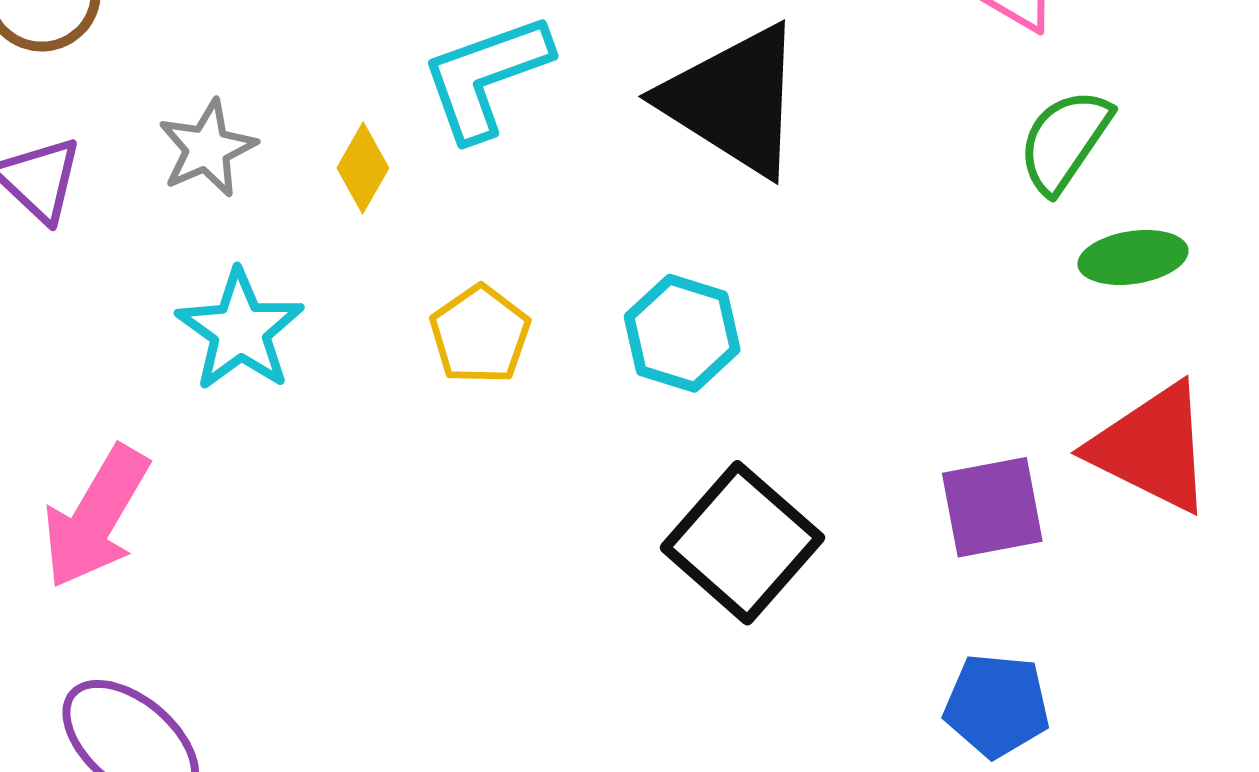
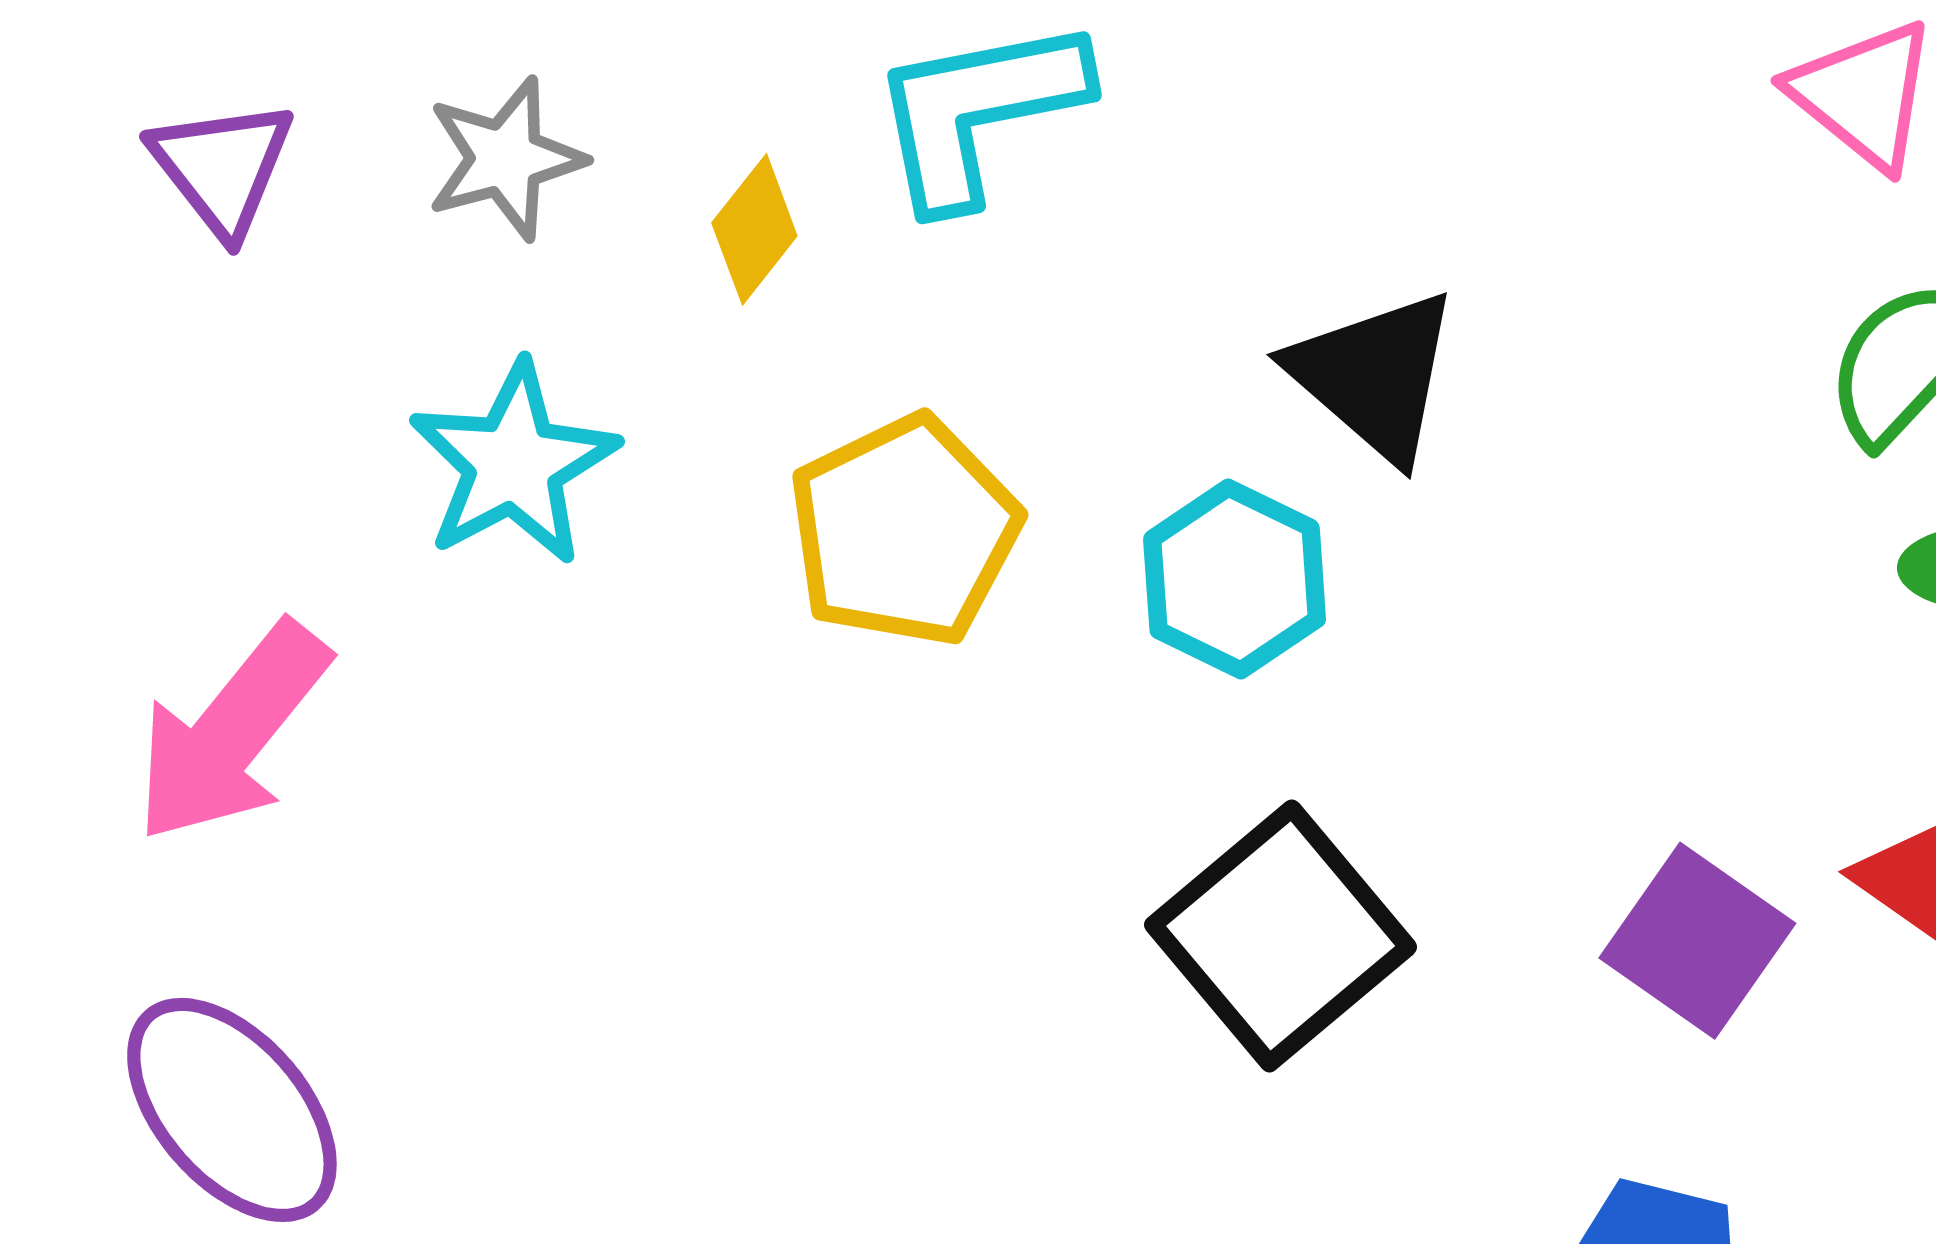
black triangle: (733, 100) -> (1374, 376), moved, size x0.7
yellow pentagon: (480, 335) -> (904, 531), size x1.4
purple square: (992, 507) -> (1697, 941), turned 37

